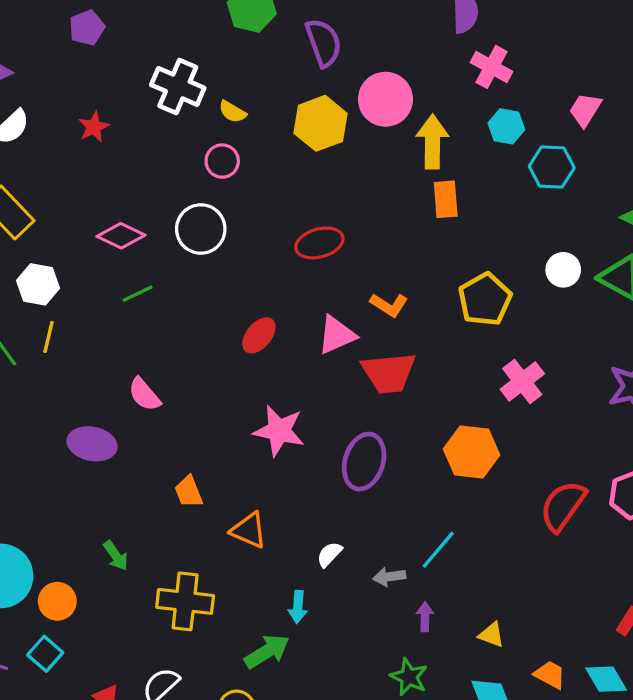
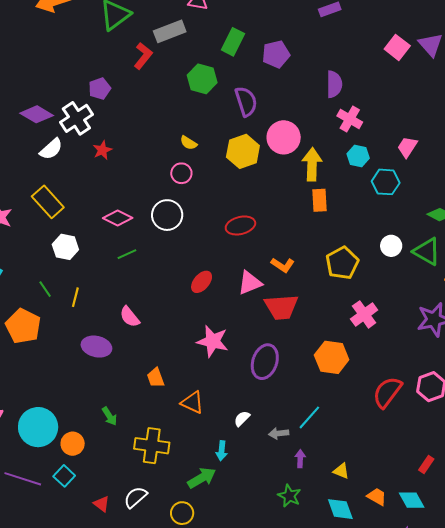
white cross: (178, 86) -> (76, 118), moved, turned 32
yellow line: (49, 337) -> (75, 297), moved

